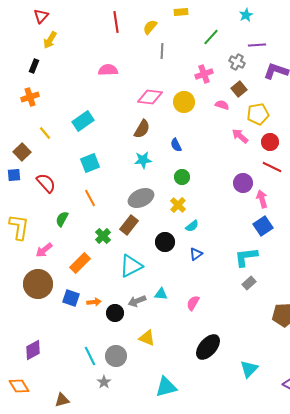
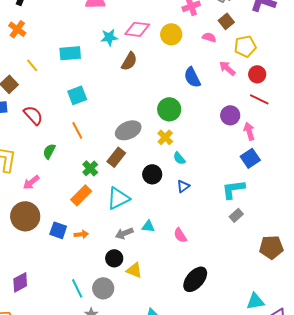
orange cross: (30, 97) -> (17, 29), turned -36
cyan rectangle: (83, 121) -> (70, 53), turned 30
blue semicircle: (176, 145) -> (192, 77), moved, size x1.5
cyan star: (143, 160) -> (109, 37), moved
green circle: (182, 177) -> (169, 109), size x1.5
cyan semicircle: (192, 226) -> (179, 158), turned 88
orange rectangle: (80, 263) -> (81, 195), moved
pink semicircle: (193, 303) -> (180, 235), turned -63
black circle: (115, 313) -> (114, 258), moved
cyan triangle: (249, 369) -> (255, 301), moved, turned 36

